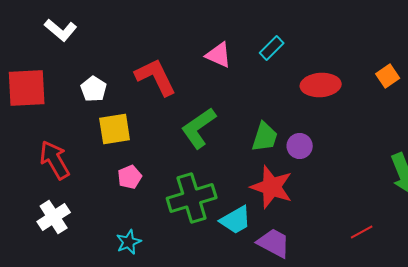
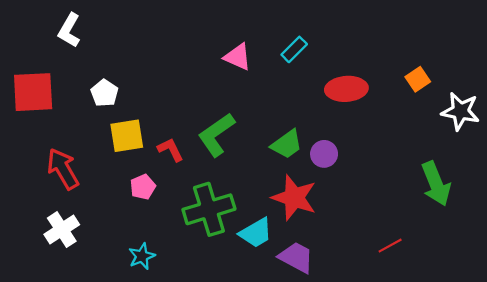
white L-shape: (61, 30) -> (69, 30), turned 80
red L-shape: (156, 77) -> (171, 150), moved, size x0.6
green trapezoid: (265, 137) -> (287, 144), turned 36

